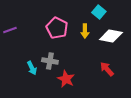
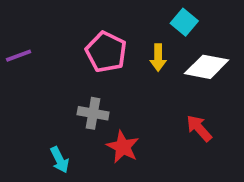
cyan arrow: (32, 68) -> (60, 160), moved

